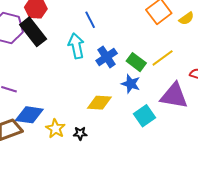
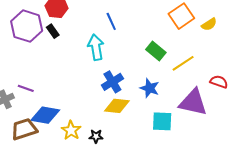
black rectangle: (33, 32) -> (53, 31), size x0.5
blue cross: (107, 57) -> (112, 82), moved
green rectangle: (136, 62) -> (156, 51), moved
cyan square: (145, 116) -> (162, 121), turned 35

